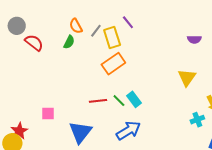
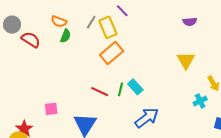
orange semicircle: (76, 26) -> (59, 22), moved, turned -35
red line: (98, 101) -> (100, 92), turned 36
green line: (119, 101) -> (121, 89), turned 64
blue arrow: (128, 130) -> (147, 118), moved

